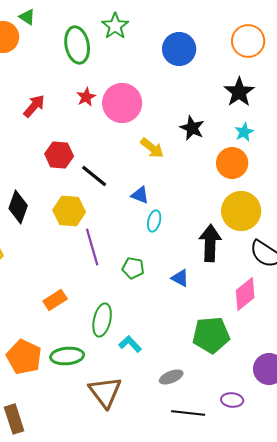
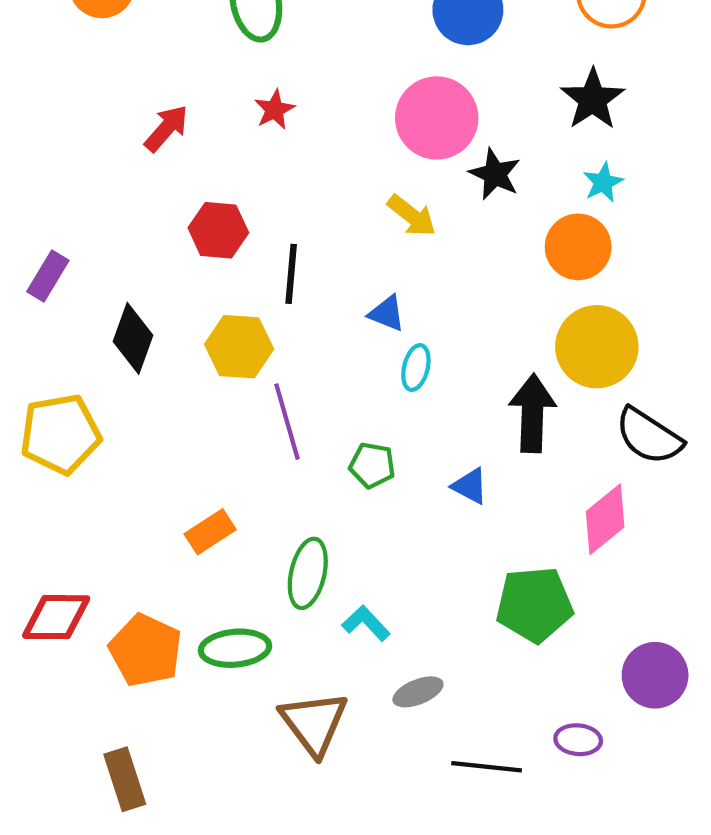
pink circle: (122, 103) -> (437, 118), moved
black line: (94, 176) -> (291, 274), turned 56
gray ellipse: (171, 377) -> (418, 692), moved

